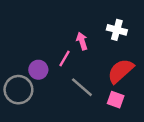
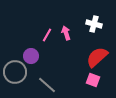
pink line: (65, 59) -> (47, 35), moved
gray line: (82, 87) -> (47, 85), moved

